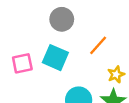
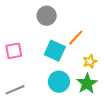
cyan square: (55, 58) -> (55, 51), moved

